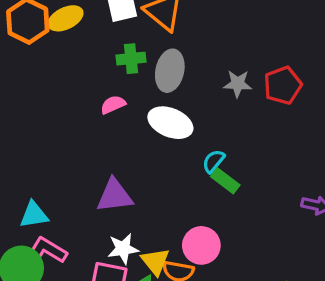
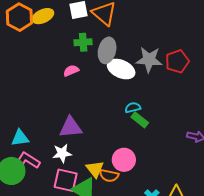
gray star: (238, 84) -> (149, 60), size x1.5
white ellipse: (170, 123) -> (121, 69), moved
cyan semicircle: (213, 161) -> (133, 108), turned 35
white star: (123, 249) -> (62, 153), moved

